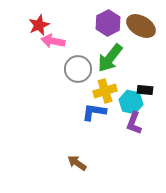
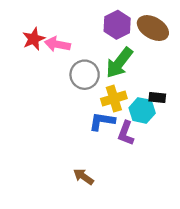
red star: (39, 25) -> (34, 39), moved
purple L-shape: (134, 123) -> (126, 133), moved

